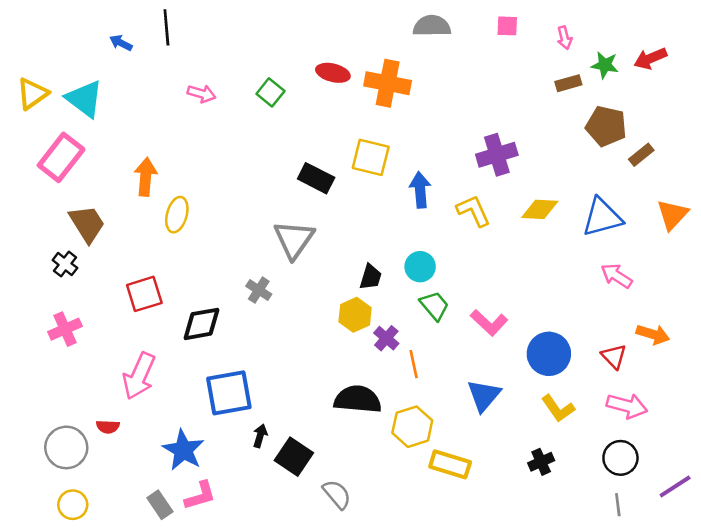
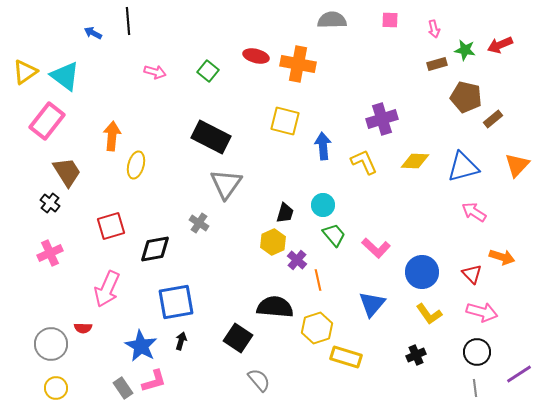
black rectangle: (316, 178) -> (211, 137), moved, size x1.4
black arrow: (260, 436) -> (181, 341), moved
black square: (294, 457) -> (238, 338), moved

